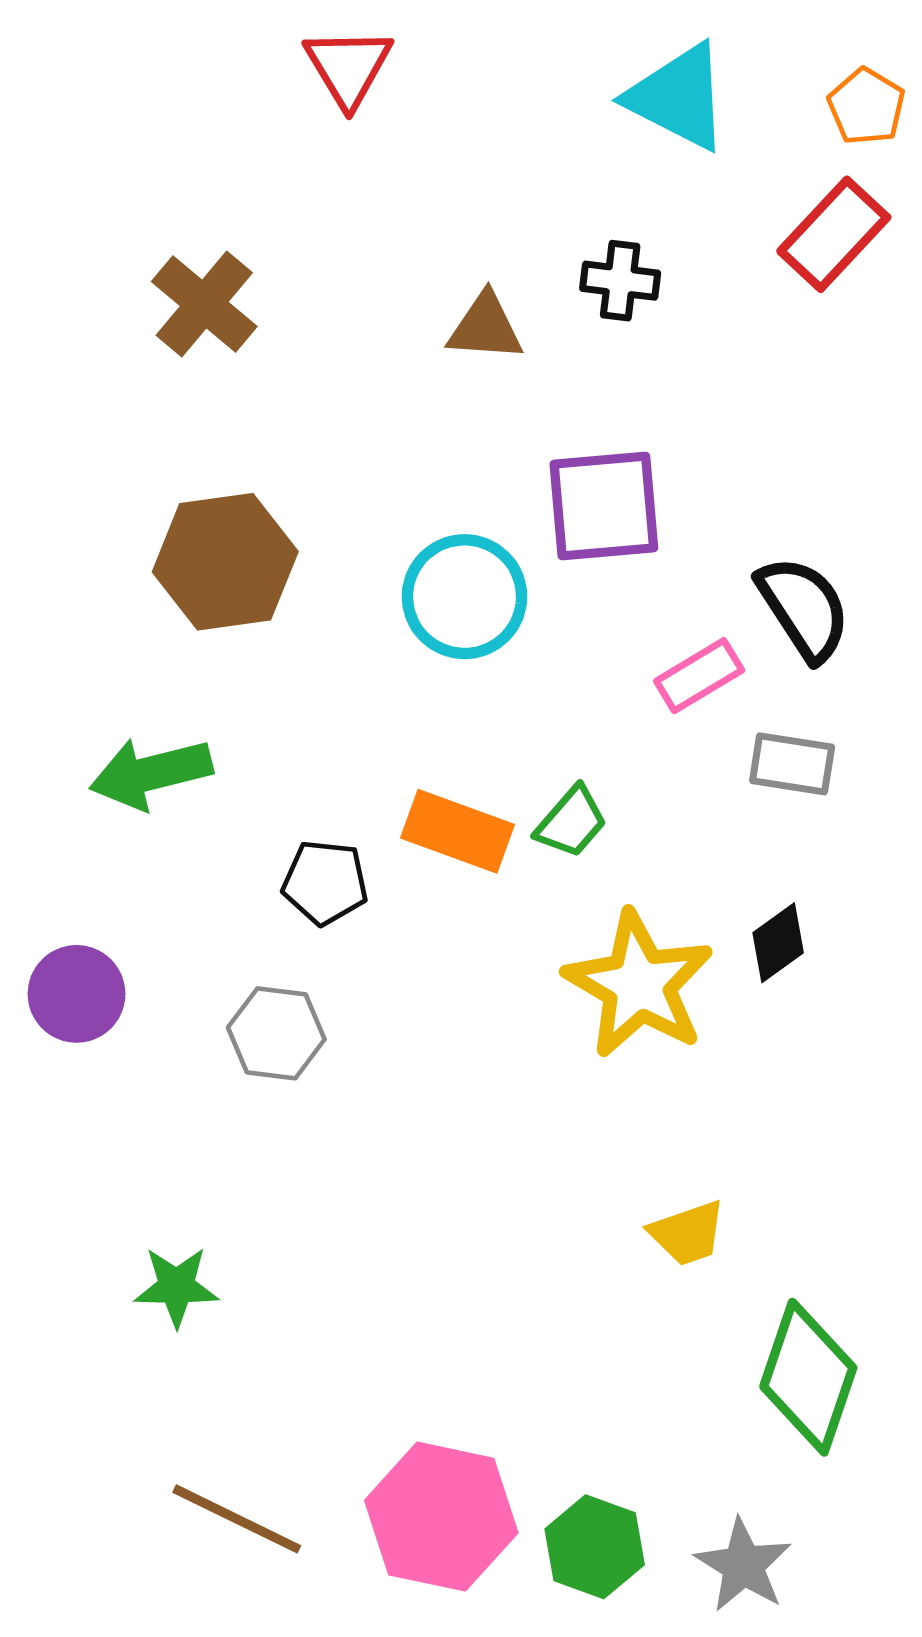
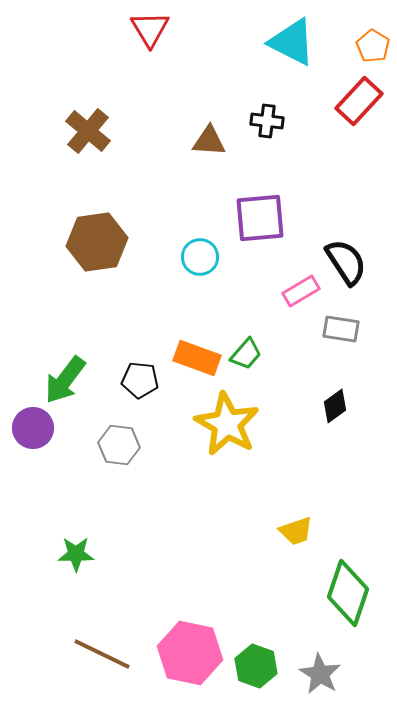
cyan circle: (464, 597) -> (200, 257), size x0.7
green arrow: (151, 773) -> (65, 380), moved, turned -39
yellow star: (639, 985) -> (227, 424), moved

